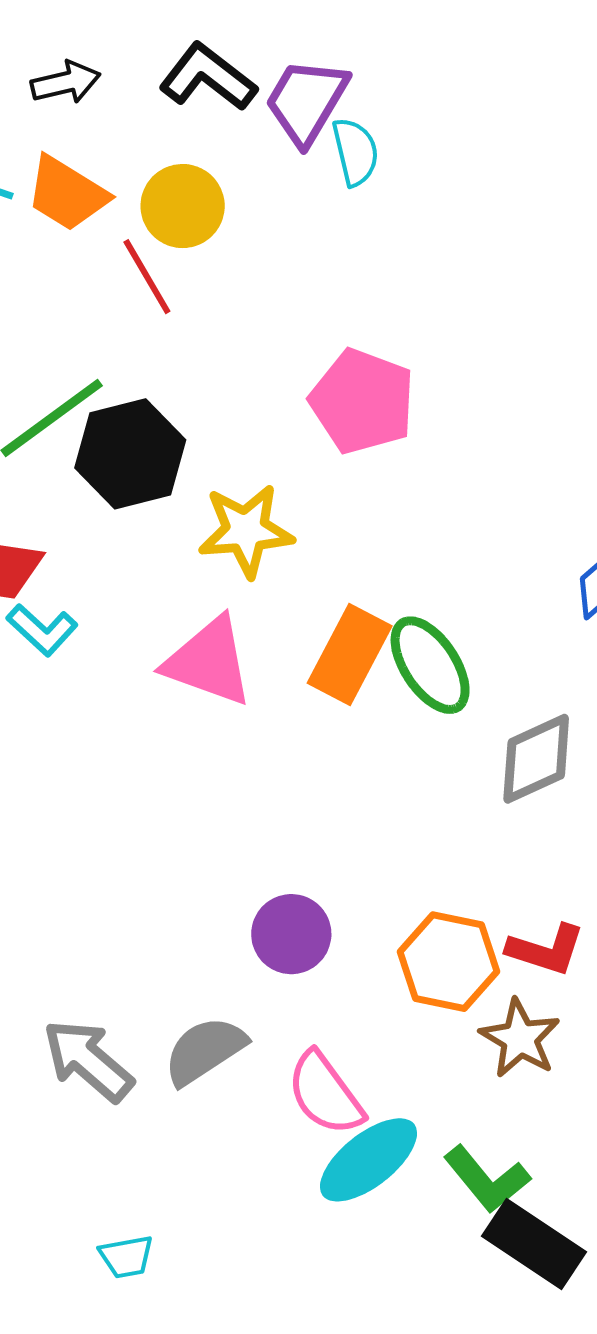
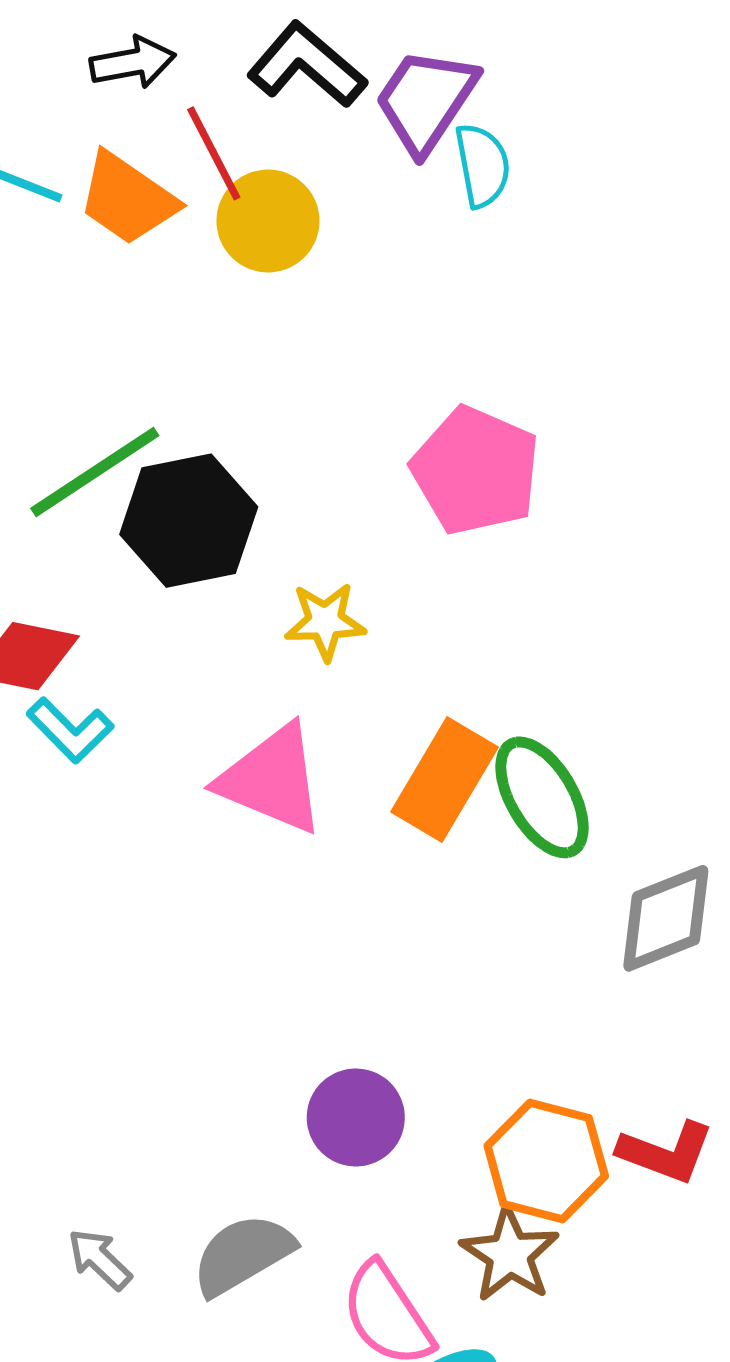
red line: (147, 277) -> (214, 153), moved
yellow star: (246, 531) -> (325, 622), size x0.7
brown star: (520, 1038) -> (510, 1254), moved
gray arrow: (88, 1060) -> (100, 1259), size x0.6

